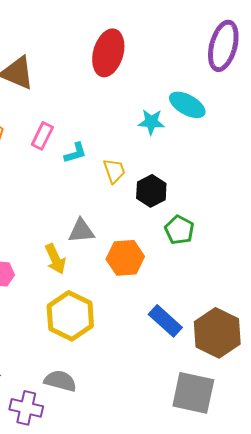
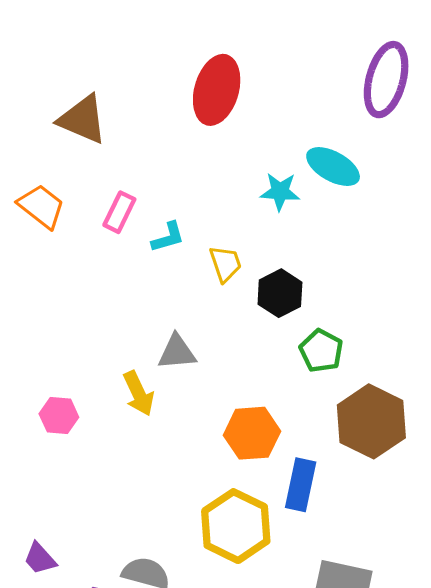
orange hexagon: (125, 258) -> (252, 433), moved
yellow hexagon: (70, 316) -> (236, 526), moved
blue rectangle: (165, 321) -> (301, 485), turned 60
brown hexagon: (217, 333) -> (371, 421), moved

